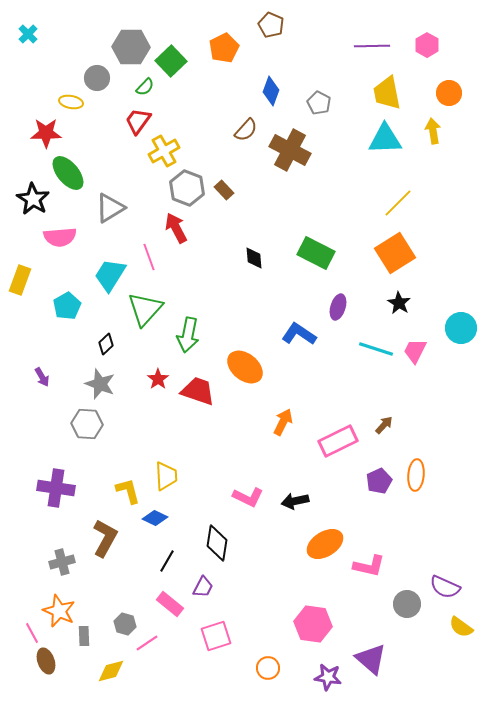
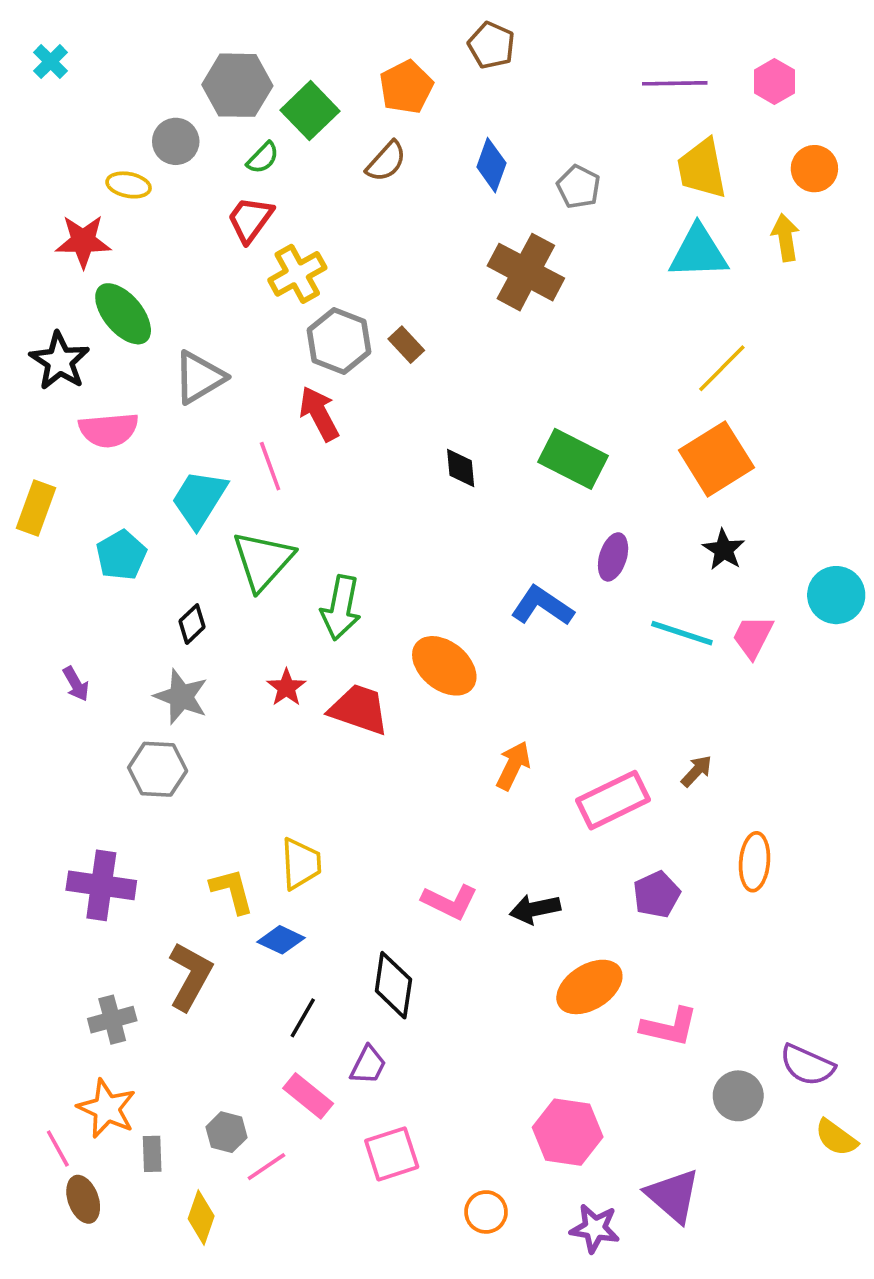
brown semicircle: (246, 130) -> (386, 161), moved
purple pentagon: (379, 481) -> (657, 894), moved
yellow diamond: (111, 671) -> (201, 1217), turned -56

